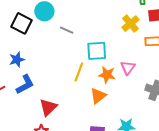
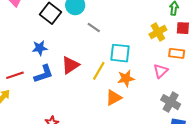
pink triangle: (128, 68) -> (161, 71), moved
orange star: (107, 75) -> (126, 78), turned -30
red triangle: (48, 107) -> (70, 65), moved

